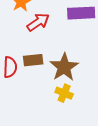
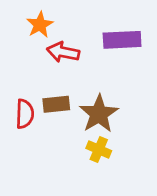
red arrow: (38, 22) -> (63, 52), turned -135

